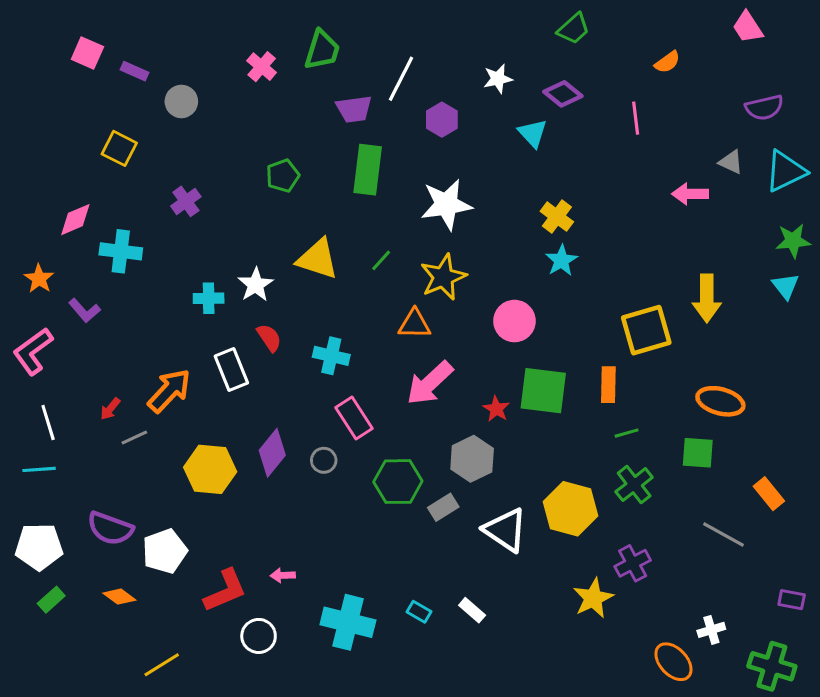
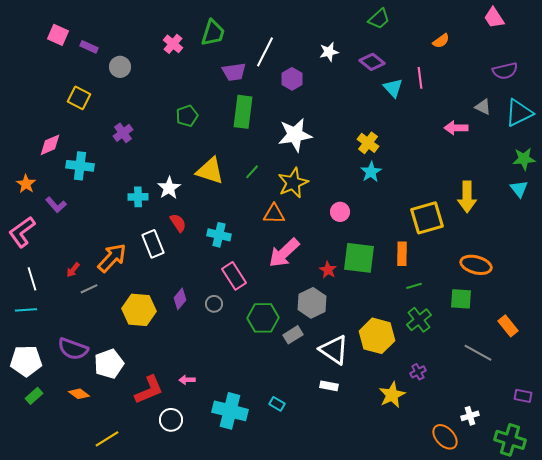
cyan triangle: (533, 133) -> (393, 88), moved
pink circle: (514, 321) -> (340, 212), size x0.7
purple diamond: (272, 453) -> (180, 299), size x0.7
purple cross: (633, 563) -> (418, 372), size x0.7
white rectangle: (472, 610) -> (329, 386), moved, turned -30

